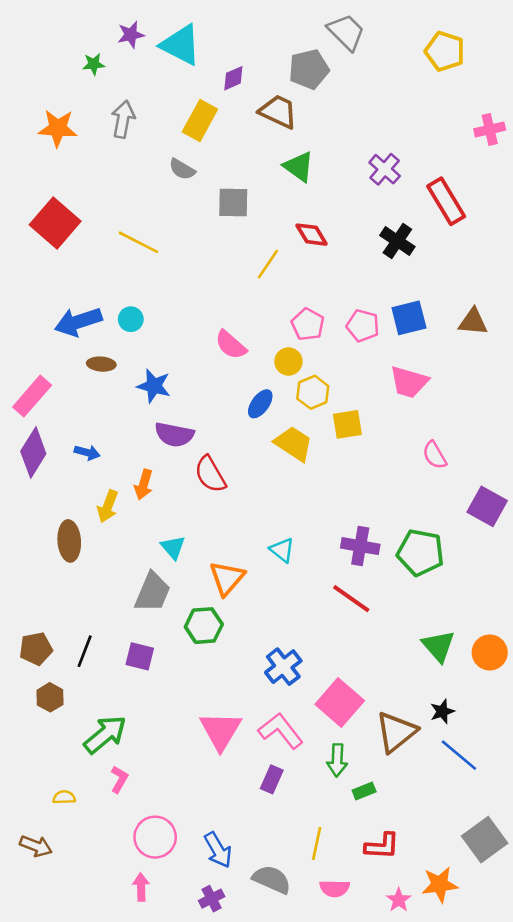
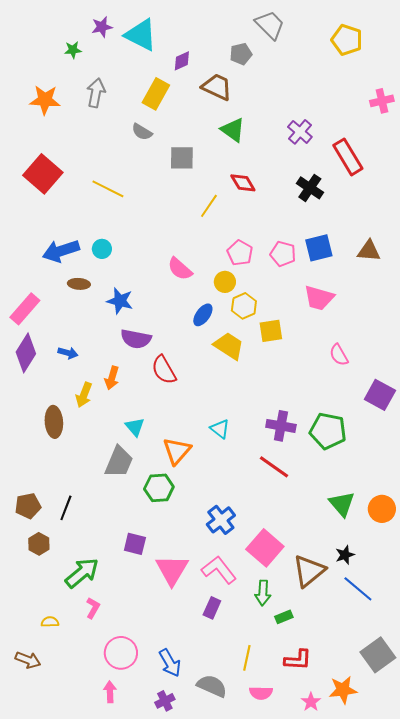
gray pentagon: (309, 69) -> (241, 54), size x0.7
purple square: (140, 656) -> (135, 544), moved

